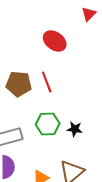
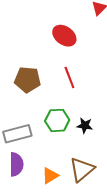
red line: (47, 82) -> (69, 78), moved

